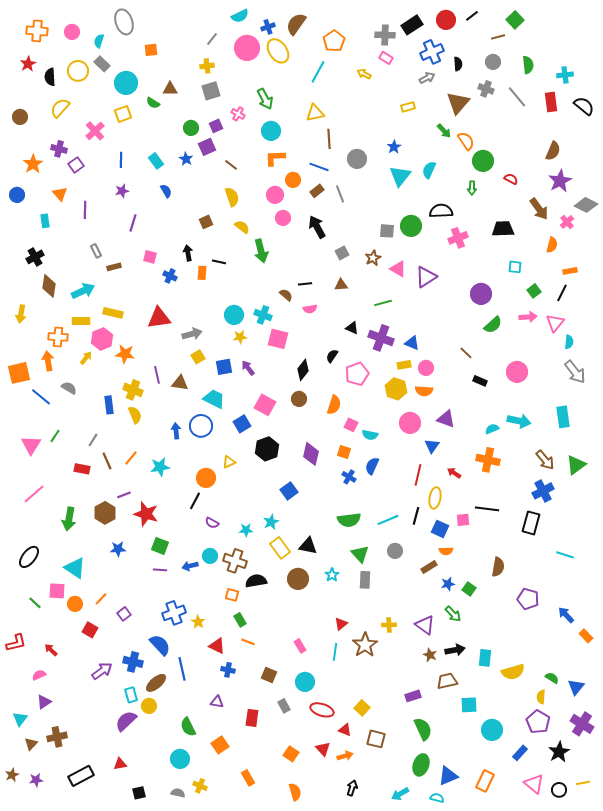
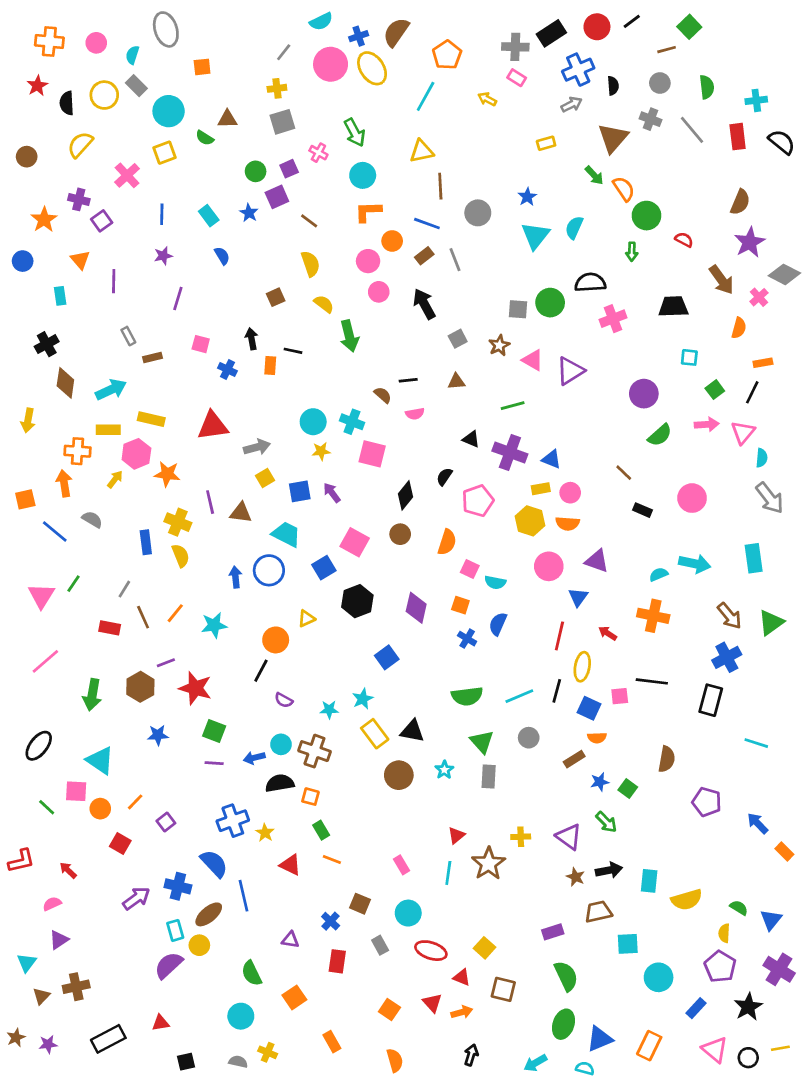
orange square: (19, 373) -> (25, 499), size x0.7
black semicircle: (256, 581) -> (280, 783), moved
blue cross: (228, 670) -> (331, 921), moved, turned 32

